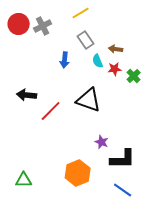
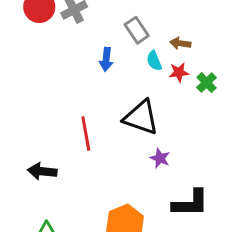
black arrow: (27, 95) -> (42, 171), moved
red line: (51, 111) -> (86, 133), turned -55
purple star: (102, 142) -> (160, 158), moved

